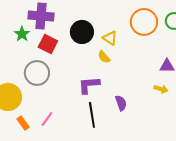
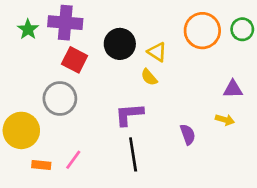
green star: (22, 34) -> (28, 29), moved
purple semicircle: (121, 103) -> (188, 134), moved
orange rectangle: (23, 123) -> (41, 165), turned -48

